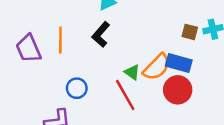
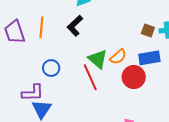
blue rectangle: (179, 63) -> (149, 58), moved, turned -30
orange semicircle: (157, 67) -> (118, 57), size x0.7
green triangle: (132, 72) -> (98, 59), size x1.5

